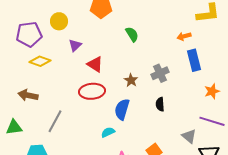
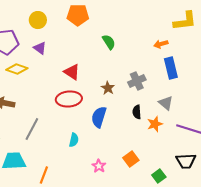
yellow circle: (59, 21) -> (38, 20), moved
purple triangle: (75, 45) -> (40, 48), moved, turned -40
orange star: (212, 91) -> (155, 124), moved
cyan semicircle: (108, 132) -> (74, 140), moved, turned 128
gray triangle: (189, 136) -> (166, 103), moved

